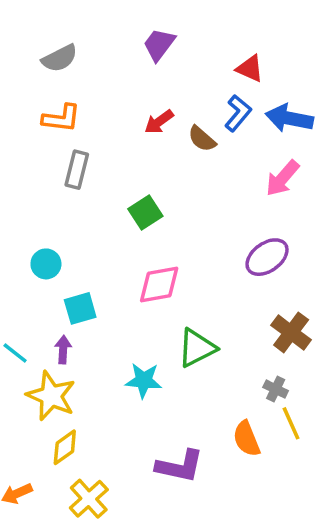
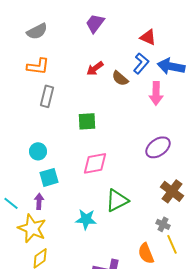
pink arrow: (282, 178) -> (156, 93), moved, turned -40
green square: (145, 213) -> (87, 121), turned 30
cyan circle: (46, 264) -> (38, 151), moved

